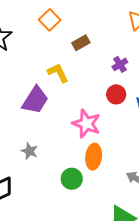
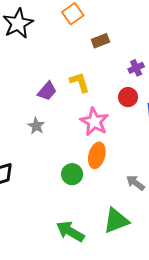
yellow L-shape: (58, 73) -> (80, 82), moved
purple trapezoid: (35, 100) -> (47, 91), size x0.7
gray star: (30, 151) -> (36, 126), moved

